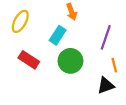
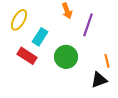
cyan rectangle: (58, 35) -> (40, 37), moved
purple line: (106, 37) -> (88, 25), moved

